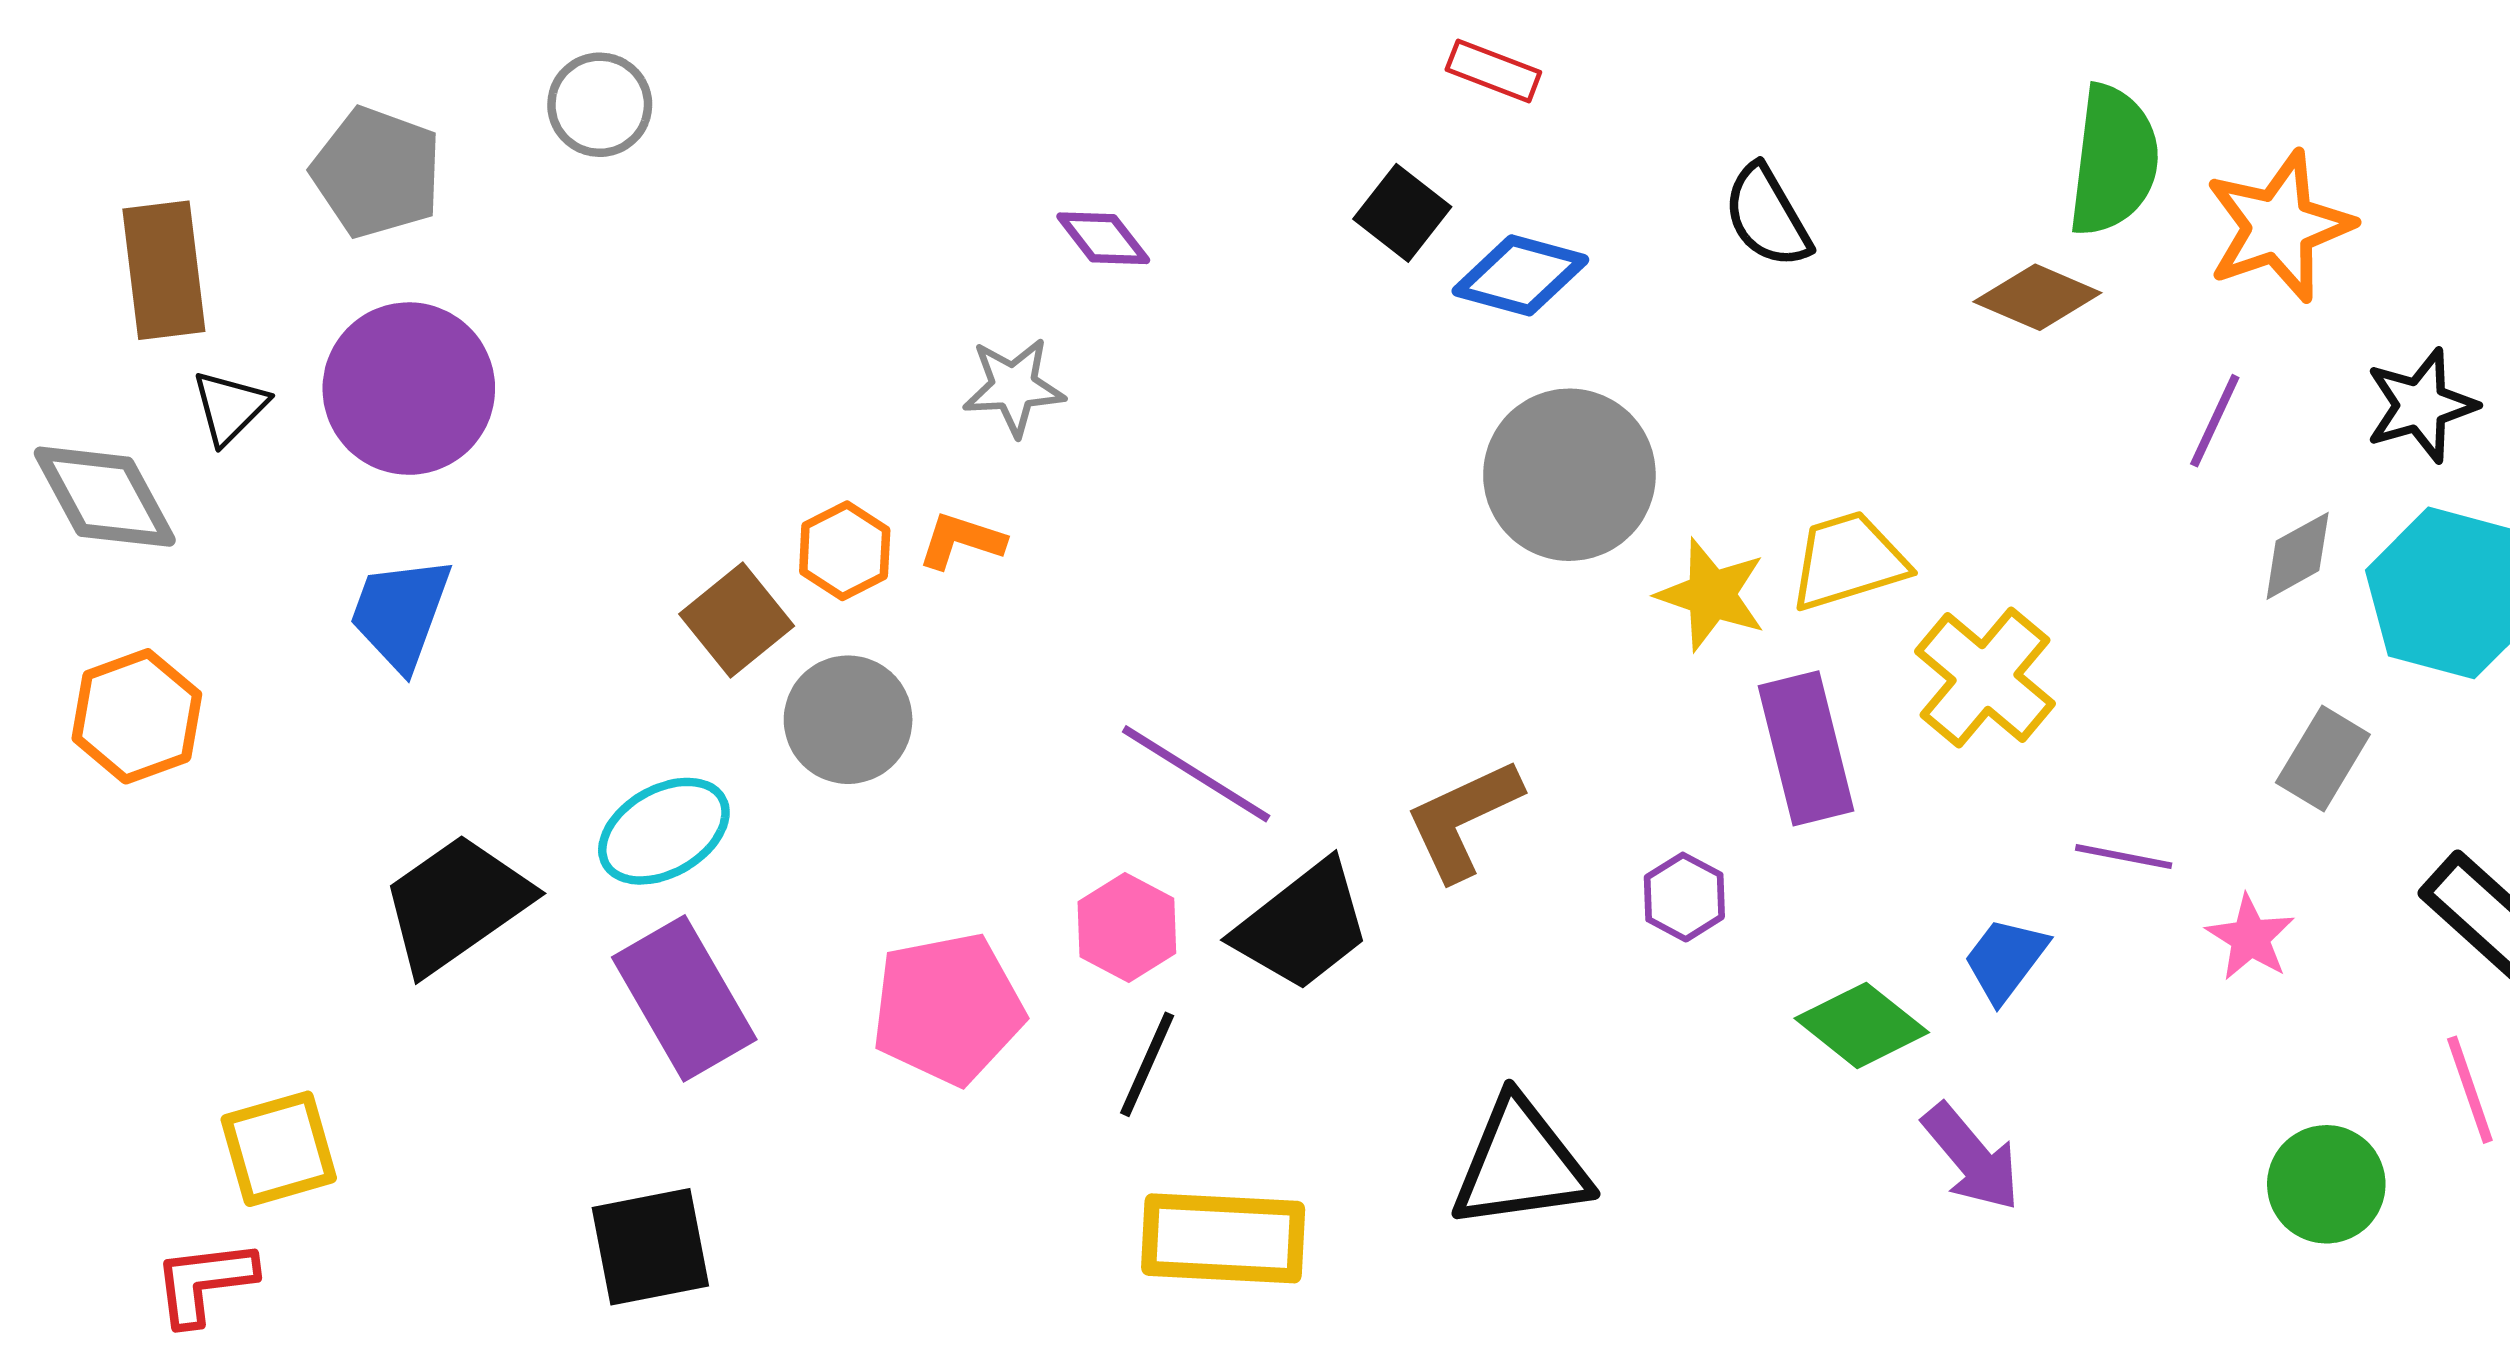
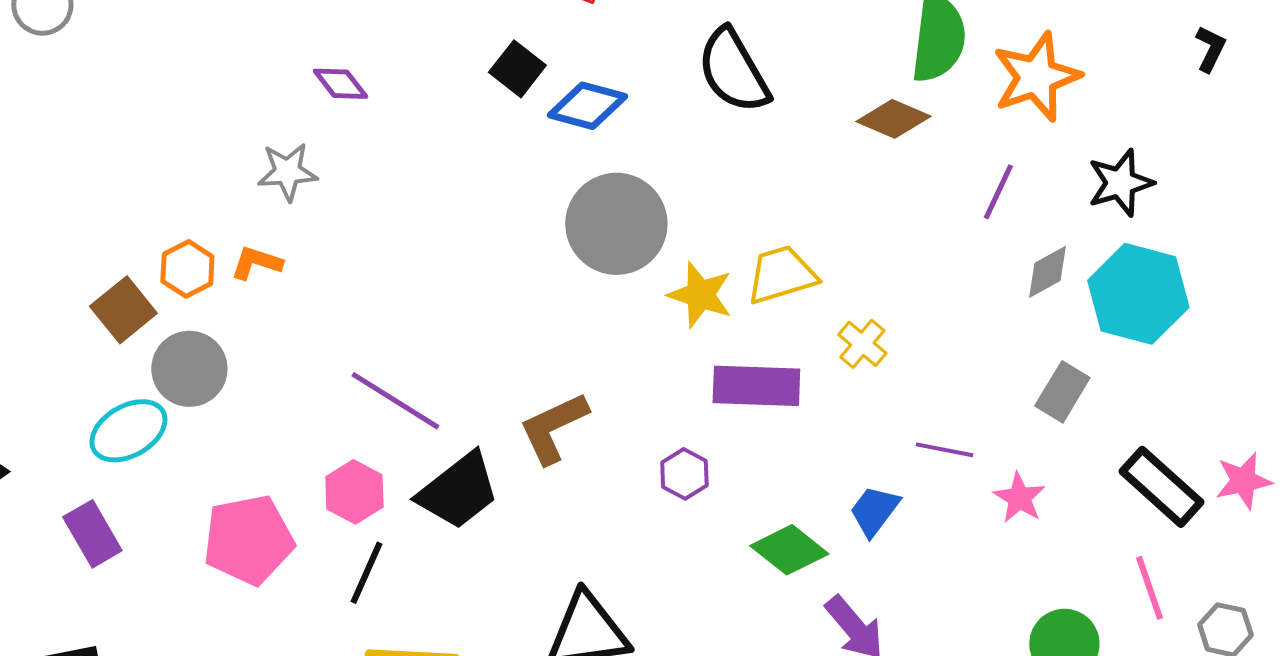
black semicircle: (1767, 216) -> (733, 71), size x1.4
yellow cross: (1985, 677) -> (862, 344), size x0.6
purple rectangle: (1806, 748) -> (756, 386), turned -74
cyan ellipse: (664, 831) -> (128, 431), moved
purple rectangle: (684, 998) -> (92, 534), size x0.7

